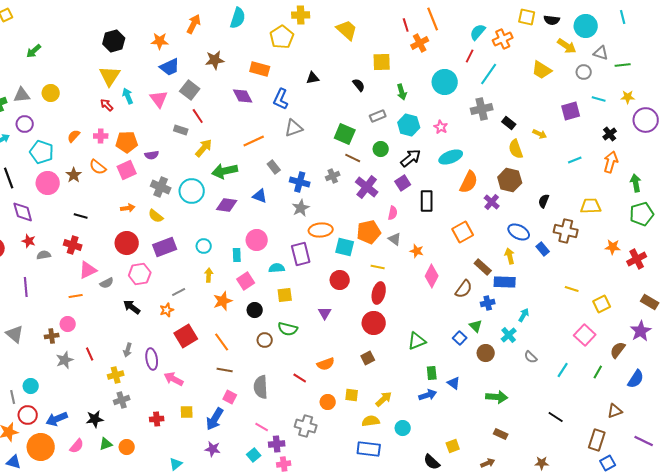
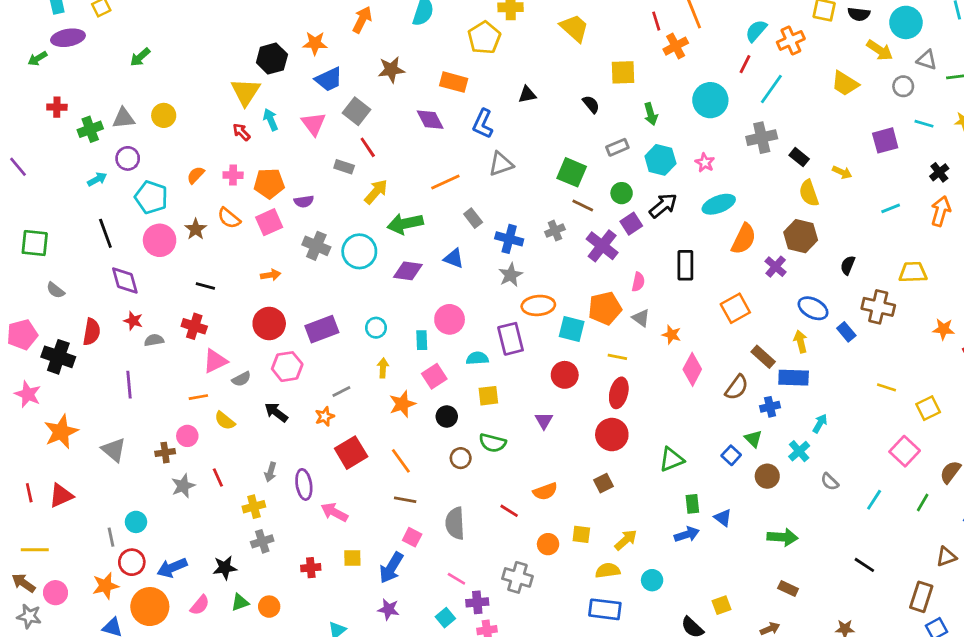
black hexagon: (114, 41) -> (272, 59), moved
purple square: (403, 183) -> (631, 224), moved
yellow semicircle: (156, 216) -> (225, 421), moved

